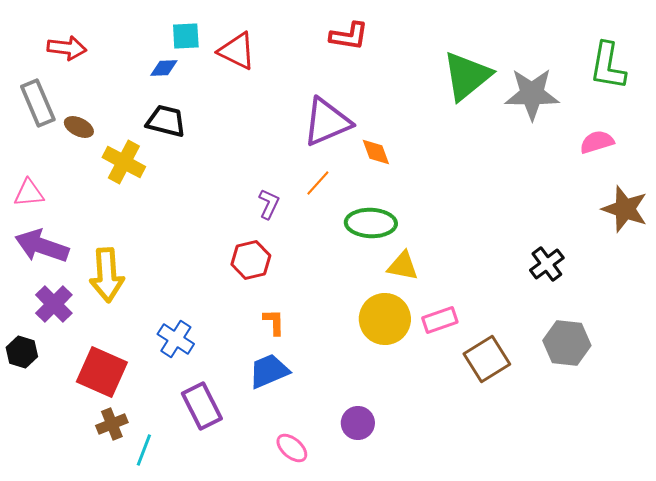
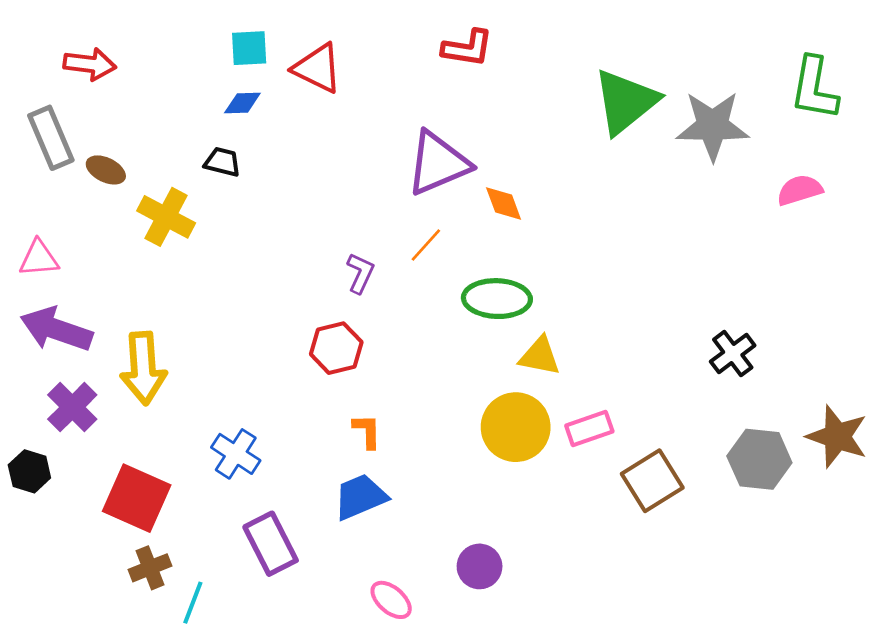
blue diamond: (164, 68) -> (242, 103), moved
black trapezoid: (166, 121) -> (222, 162), size x0.7
brown star: (625, 209) -> (837, 437), moved

